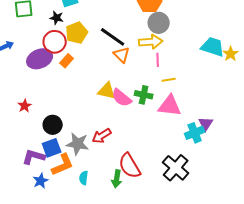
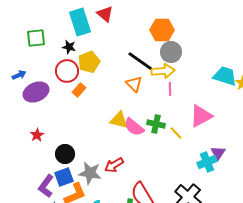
black line: (113, 37) -> (140, 61), moved
purple ellipse: (40, 59) -> (36, 92), moved
yellow line: (169, 80) -> (176, 133), moved, turned 56
pink triangle: (170, 106) -> (201, 116), moved, turned -35
purple L-shape: (34, 157) -> (46, 186), turned -70

